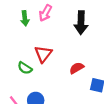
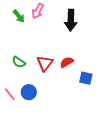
green arrow: (25, 18) -> (19, 16), turned -32
red triangle: (43, 54) -> (45, 63), moved

